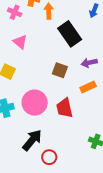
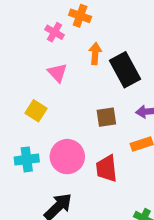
orange arrow: (49, 11) -> (95, 54), moved
brown square: (60, 70) -> (106, 117), turned -35

